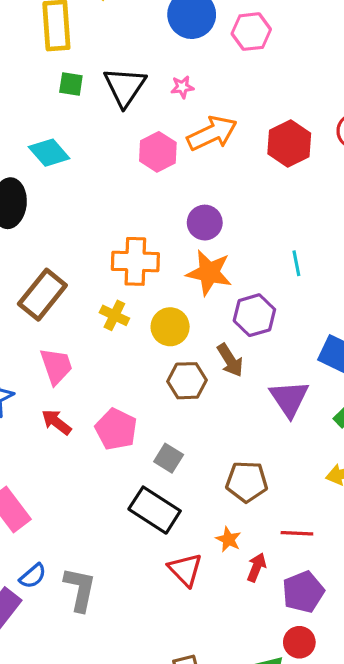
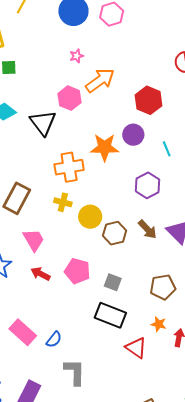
black triangle: (125, 87) -> (43, 123), moved
red hexagon: (289, 143) -> (149, 100), moved
purple circle: (205, 223) -> (133, 135), moved
orange star: (209, 273) -> (105, 147), moved
yellow circle: (170, 327) -> (90, 217), moved
brown arrow: (230, 360) -> (147, 229), moved
blue semicircle: (33, 576) -> (54, 340), moved

